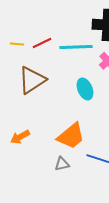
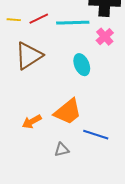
orange arrow: (20, 137) -> (32, 122), moved
gray triangle: (62, 164) -> (62, 150), moved

